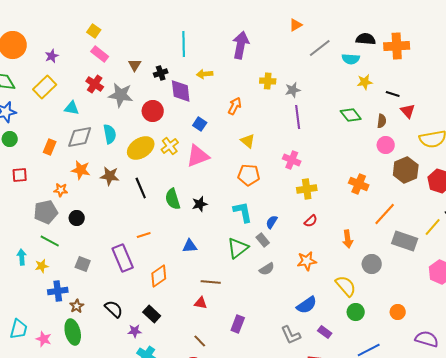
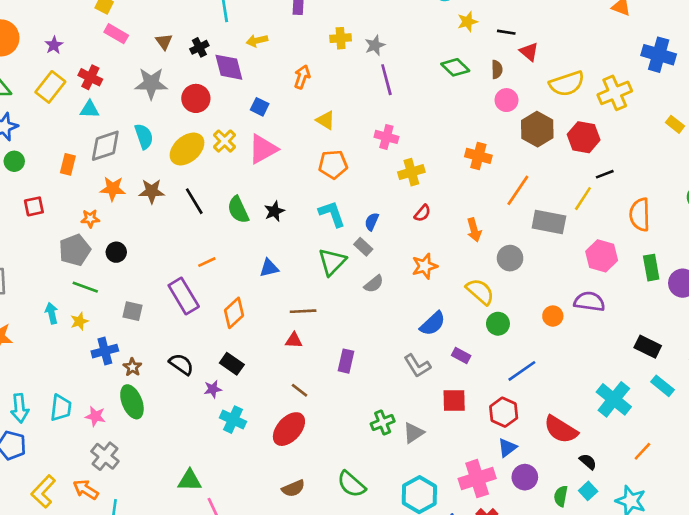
red cross: (95, 84) -> (90, 77), moved
purple semicircle: (427, 339) -> (589, 302), moved

